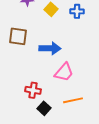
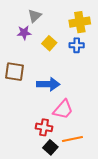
red cross: (33, 90) -> (44, 127), moved
black square: (44, 108) -> (50, 147), moved

